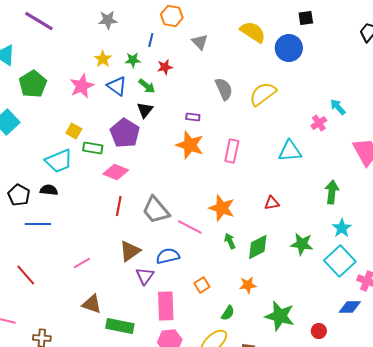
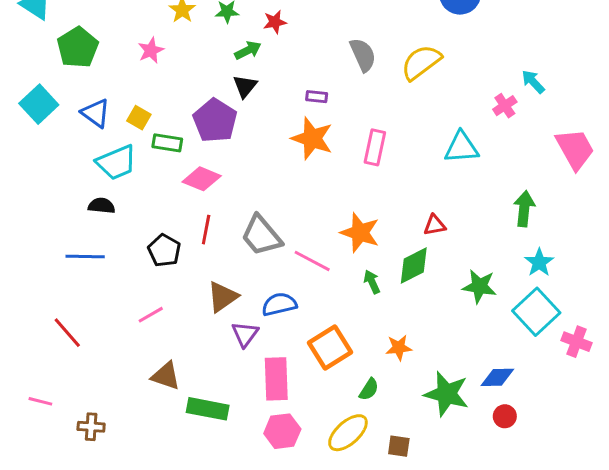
pink star: (82, 86) -> (151, 50), size x0.7
blue triangle: (117, 86) -> (96, 113), moved
green arrow: (147, 86) -> (248, 50), turned -66
black pentagon: (19, 195) -> (164, 250), moved
green diamond: (258, 247) -> (414, 265), moved
orange square: (202, 285) -> (330, 348), size x1.8
blue diamond: (350, 307) -> (497, 377), moved

